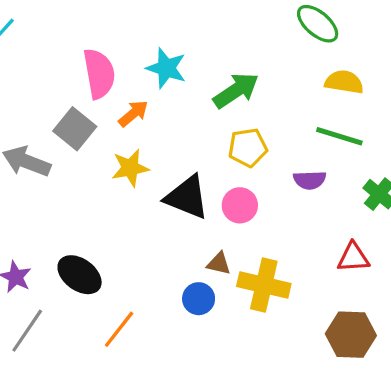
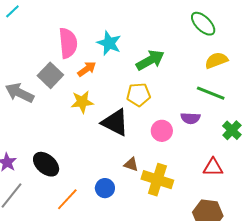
yellow semicircle: (344, 82) -> (216, 60), turned -35
yellow pentagon: (248, 148) -> (139, 95), moved
pink circle: (240, 205) -> (162, 131), moved
blue circle: (199, 299) -> (105, 188), moved

